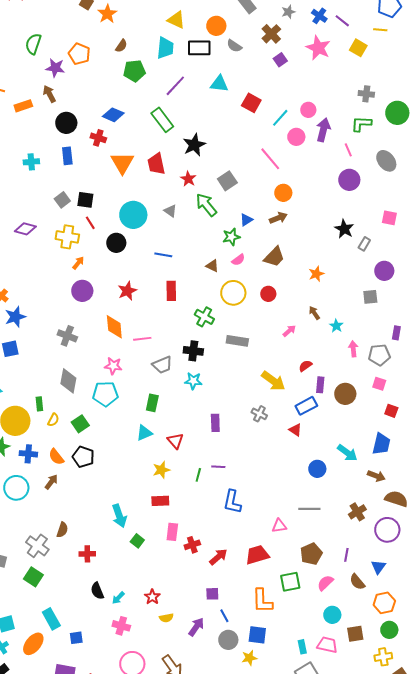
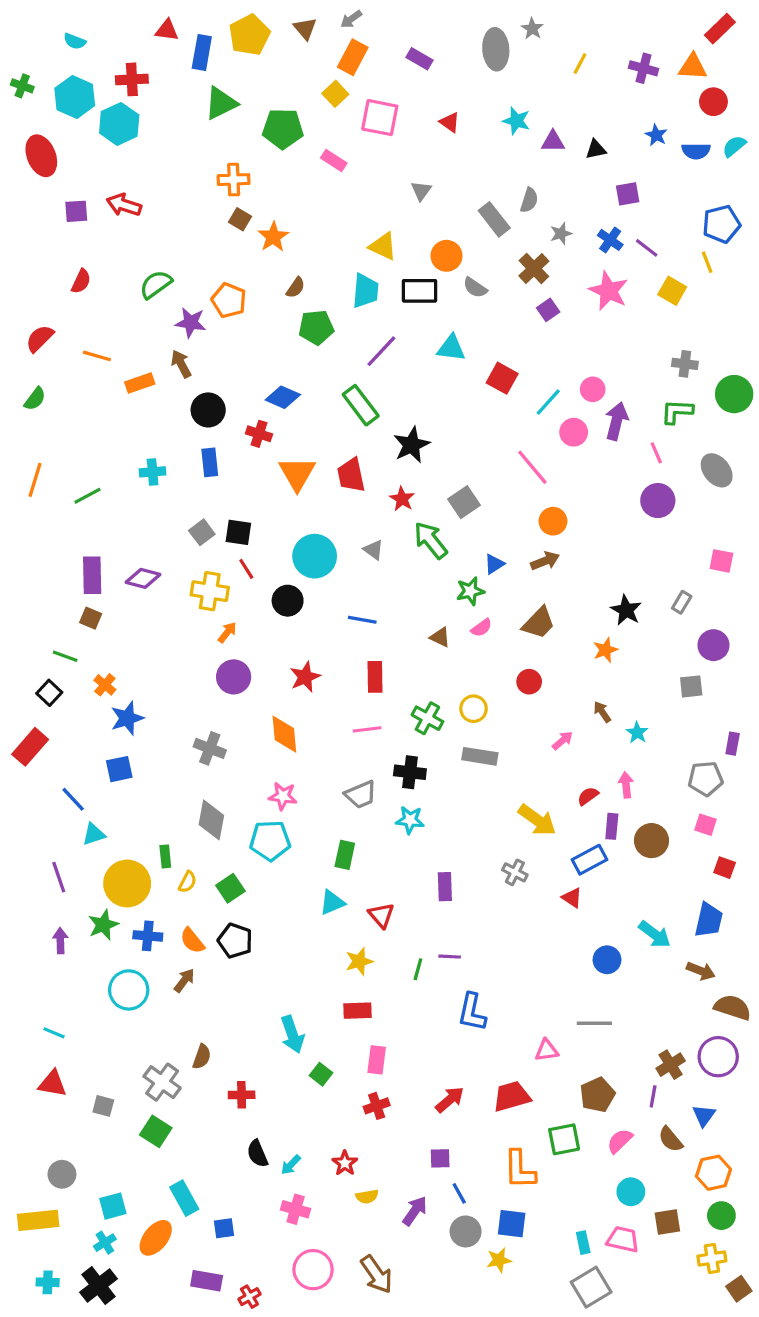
yellow line: (380, 30) -> (707, 262), turned 64
green semicircle: (33, 44) -> (156, 284), turned 35
black star: (344, 229) -> (626, 610), moved
yellow circle: (233, 293) -> (474, 709), moved, size x0.7
pink line: (142, 339) -> (367, 729), moved
pink arrow: (353, 349) -> (626, 785), moved
brown cross: (357, 512) -> (671, 1065), moved
red cross: (192, 545) -> (377, 1106), moved

